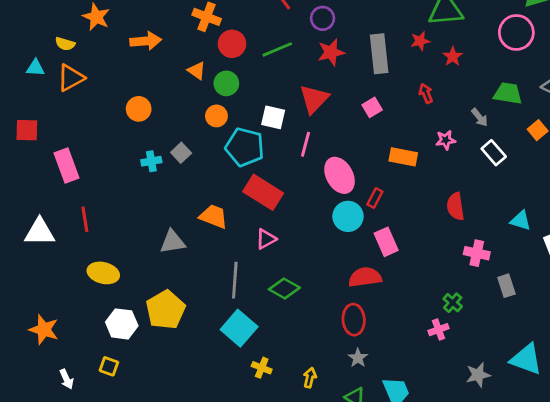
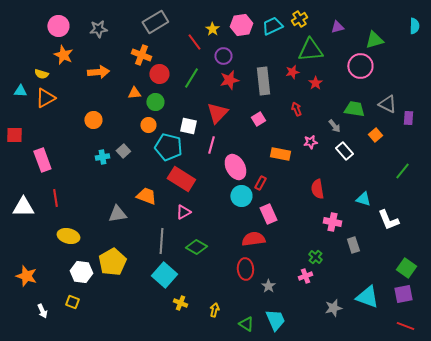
green line: (277, 49) -> (191, 78), turned -35
orange triangle: (197, 71) -> (134, 93), turned -40
gray star: (358, 358) -> (268, 286), moved

